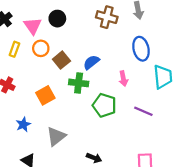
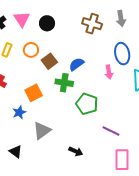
pink triangle: (33, 26) -> (22, 19), moved
pink arrow: (123, 79) -> (109, 72), moved
purple line: (143, 111) -> (111, 131), moved
blue star: (23, 124) -> (19, 112), moved

